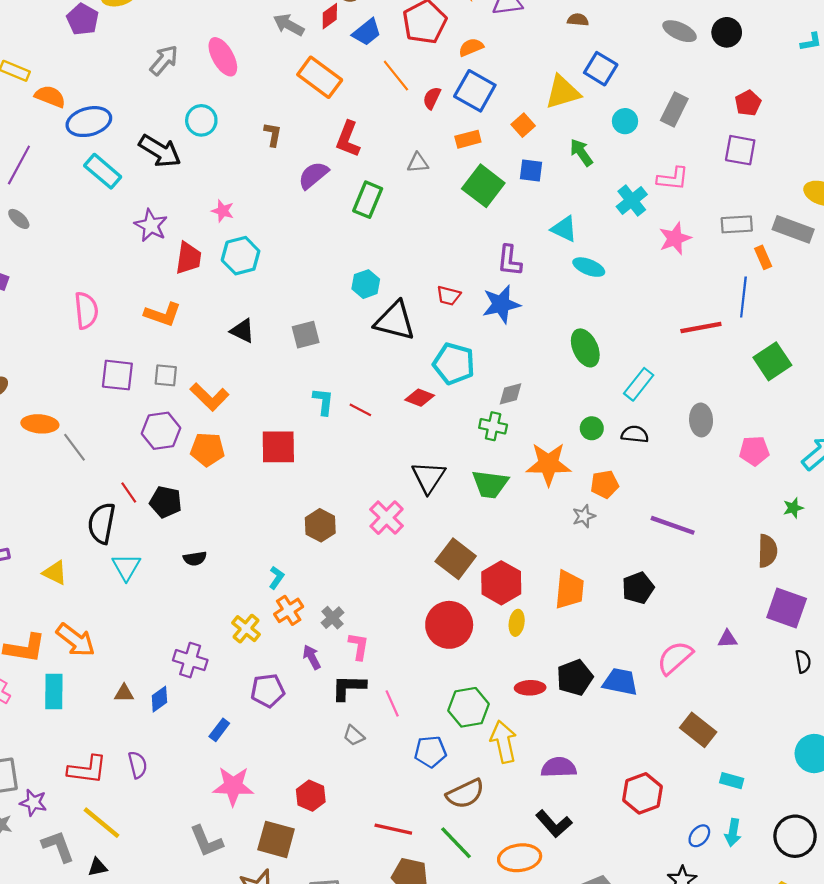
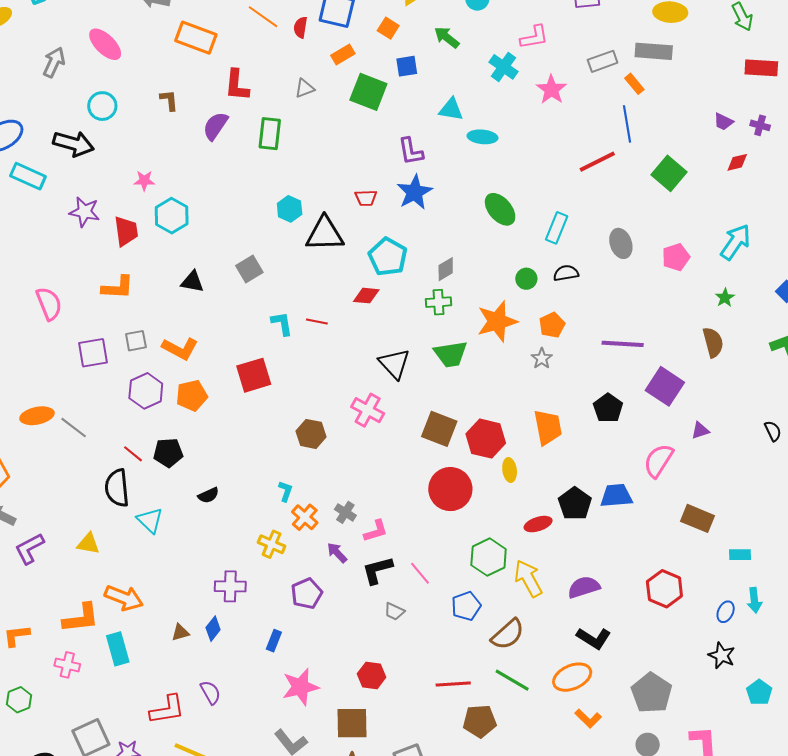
cyan pentagon: (454, 364) -> (388, 257), turned 30
purple square: (787, 608) -> (665, 386), moved, turned 30
pink L-shape: (359, 646) -> (376, 531), turned 80

